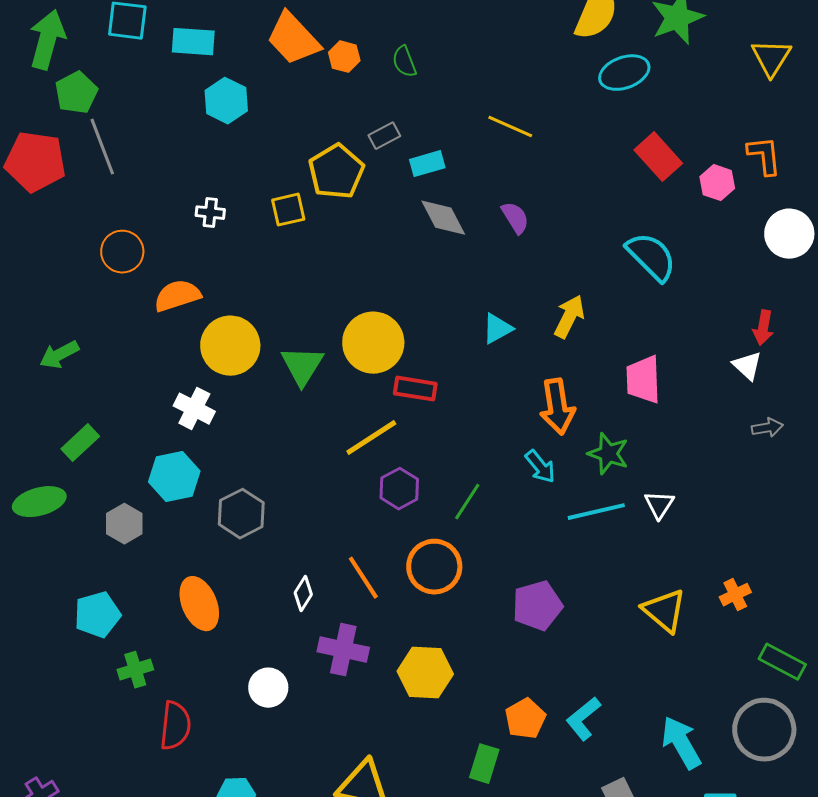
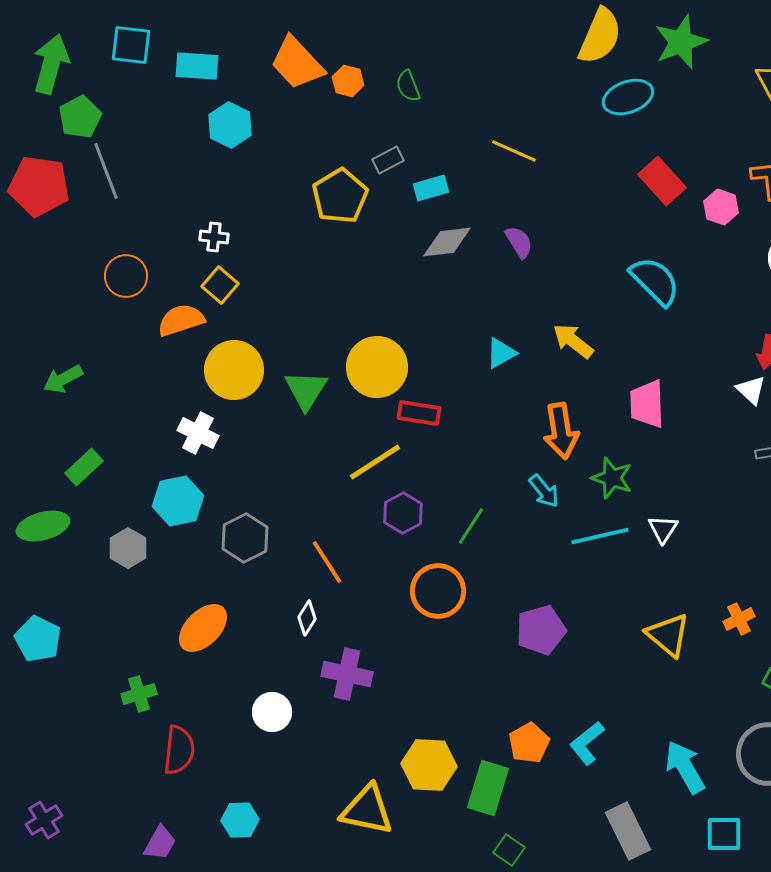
yellow square: (288, 210) -> (220, 285), moved, turned -36
gray diamond: (443, 218) -> (447, 242), turned -69
yellow arrow: (569, 317) -> (573, 341), turned -78
orange line: (363, 578) -> (327, 562), moved
orange ellipse: (199, 604) -> (203, 628), turned 68
cyan pentagon: (97, 615) -> (38, 639), moved, turned -30
yellow hexagon: (425, 673) -> (429, 765), moved
green rectangle: (484, 764) -> (488, 788), size x1.4

